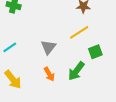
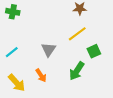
orange arrow: (49, 74) -> (41, 75), moved

